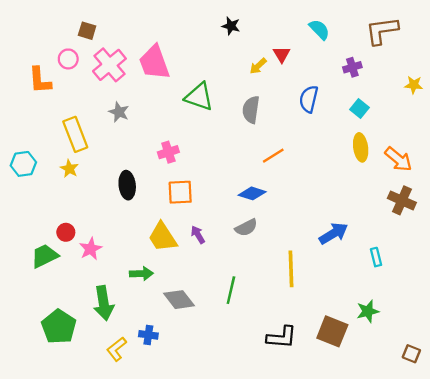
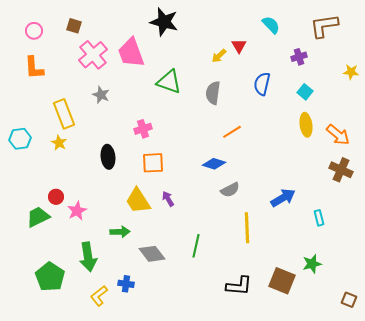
black star: (231, 26) -> (164, 22), moved, size x1.8
pink circle: (68, 59) -> (34, 31), moved
gray semicircle: (246, 228) -> (230, 190), moved

